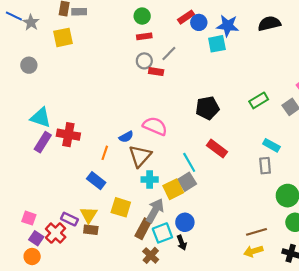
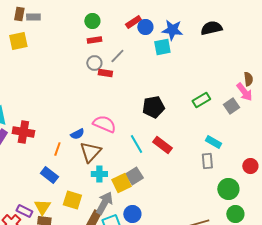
cyan line: (189, 162) -> (136, 144), moved

